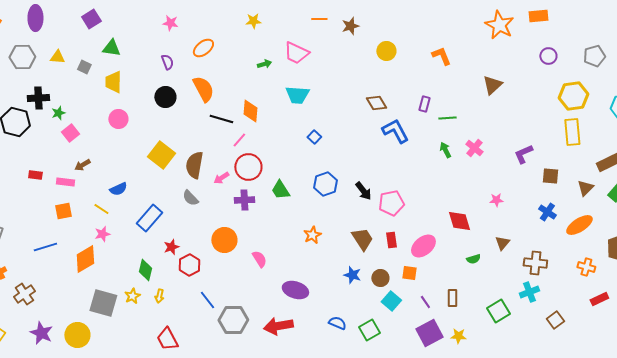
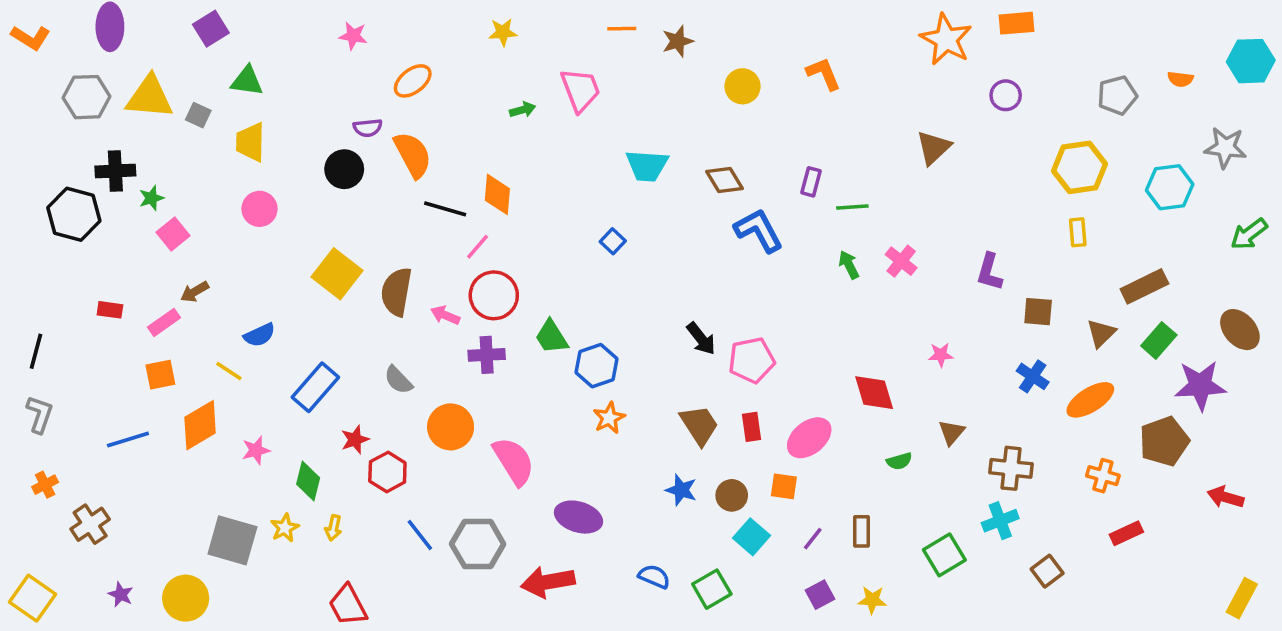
pink trapezoid: (296, 53) -> (580, 90), turned -136
orange L-shape: (441, 56) -> (824, 74), moved
purple circle: (548, 56) -> (1006, 95), moved
yellow triangle: (57, 57) -> (150, 97), size x1.8
purple semicircle: (167, 62) -> (368, 128), moved, turned 105
cyan trapezoid: (297, 95) -> (647, 166), moved
yellow rectangle: (572, 132) -> (1078, 232), size x0.6
purple L-shape: (523, 154) -> (989, 272), turned -50
pink arrow: (221, 178) -> (445, 315), turned 56
pink rectangle: (65, 182) -> (164, 322), turned -42
blue hexagon: (325, 184) -> (597, 366), moved
gray semicircle: (190, 198) -> (398, 380), moved
pink star: (102, 234) -> (256, 450), moved
orange diamond: (85, 259) -> (200, 425), moved
pink semicircle: (259, 259) -> (514, 461), size x1.6
purple line: (425, 302) -> (813, 539), turned 72
gray hexagon: (233, 320) -> (478, 544), moved
purple star: (41, 333) -> (121, 595), size x0.6
purple square: (429, 333) -> (820, 595), size x0.6

